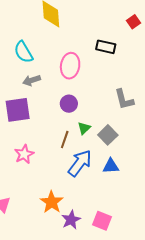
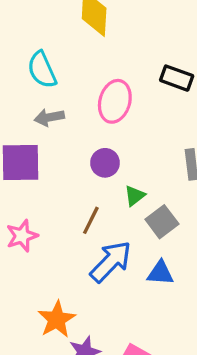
green triangle: (84, 128) -> (135, 196), moved

